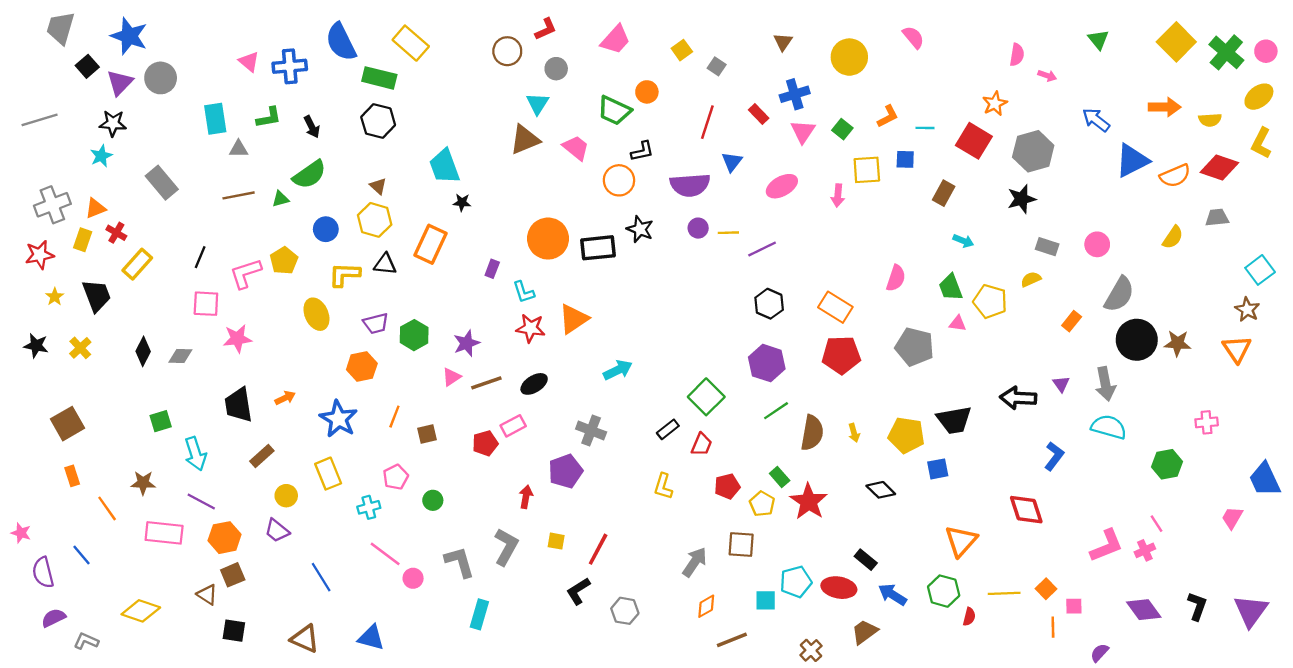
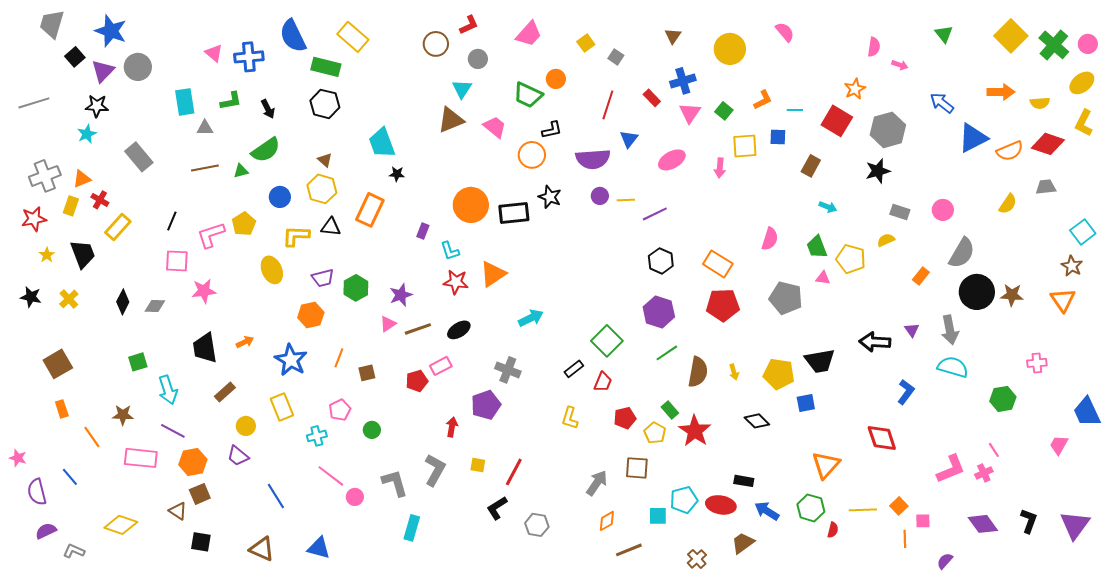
black rectangle: (866, 560) -> (744, 481), turned -30

